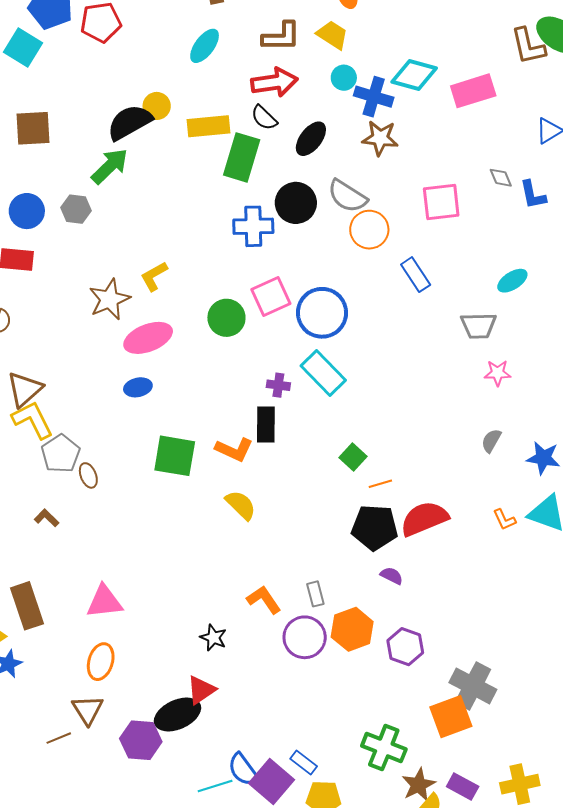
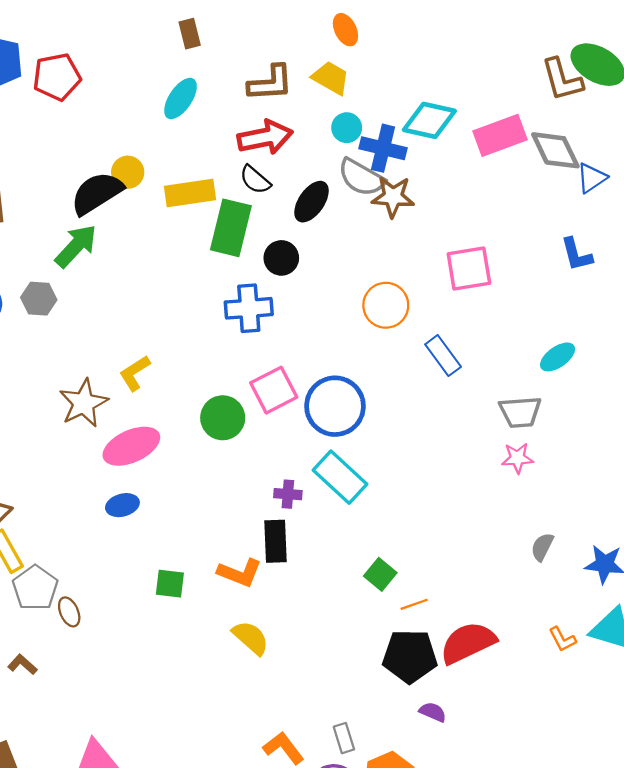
gray diamond: (501, 178) -> (555, 150), moved, size x1.8
gray semicircle: (347, 196) -> (361, 177), moved
black circle: (296, 203) -> (281, 258), moved, size x0.7
pink star: (498, 373) -> (517, 458), moved
green square: (175, 456) -> (170, 584), size x0.6

